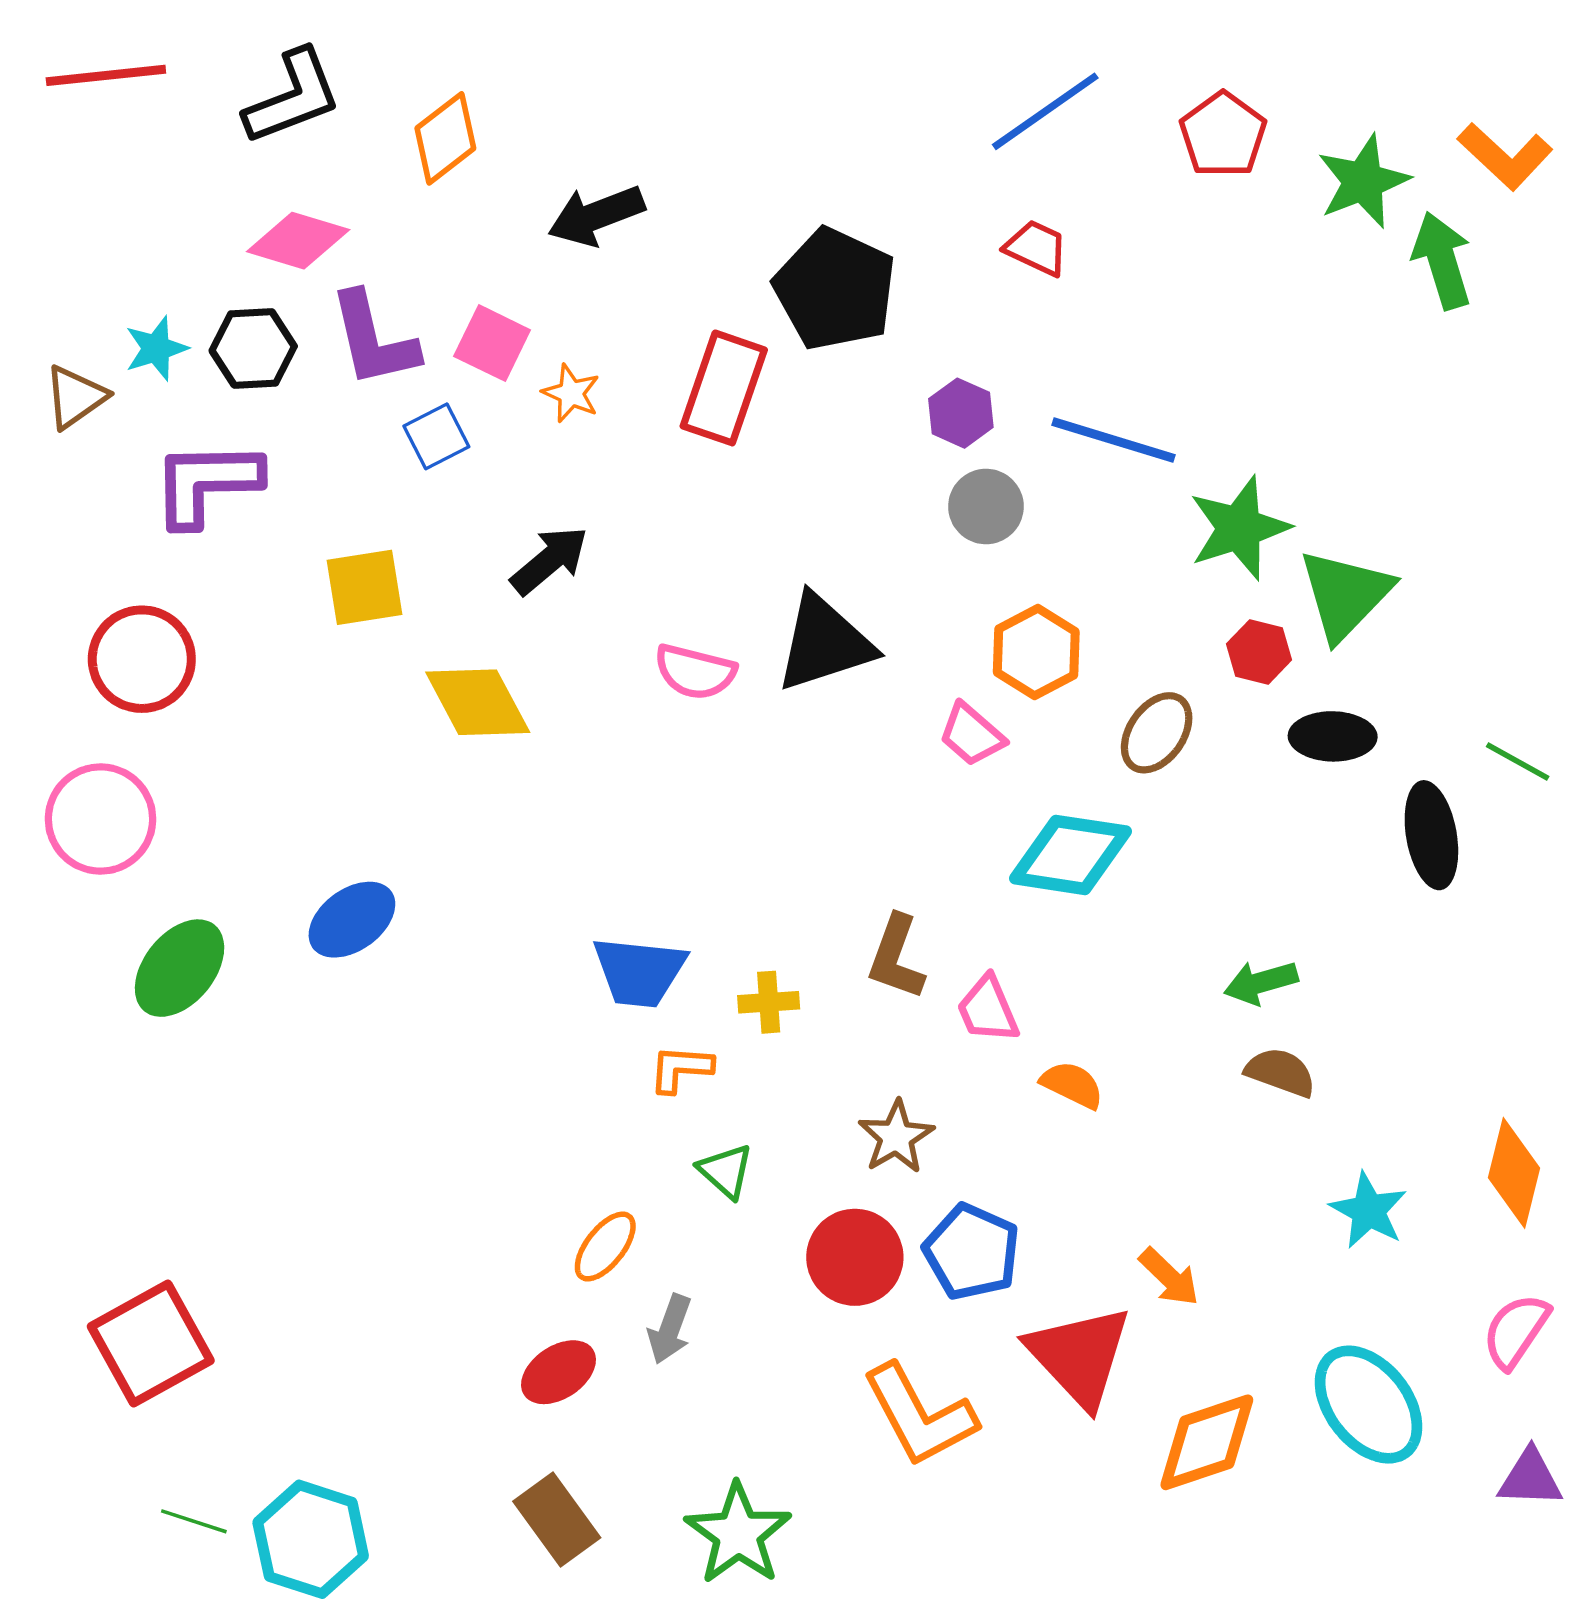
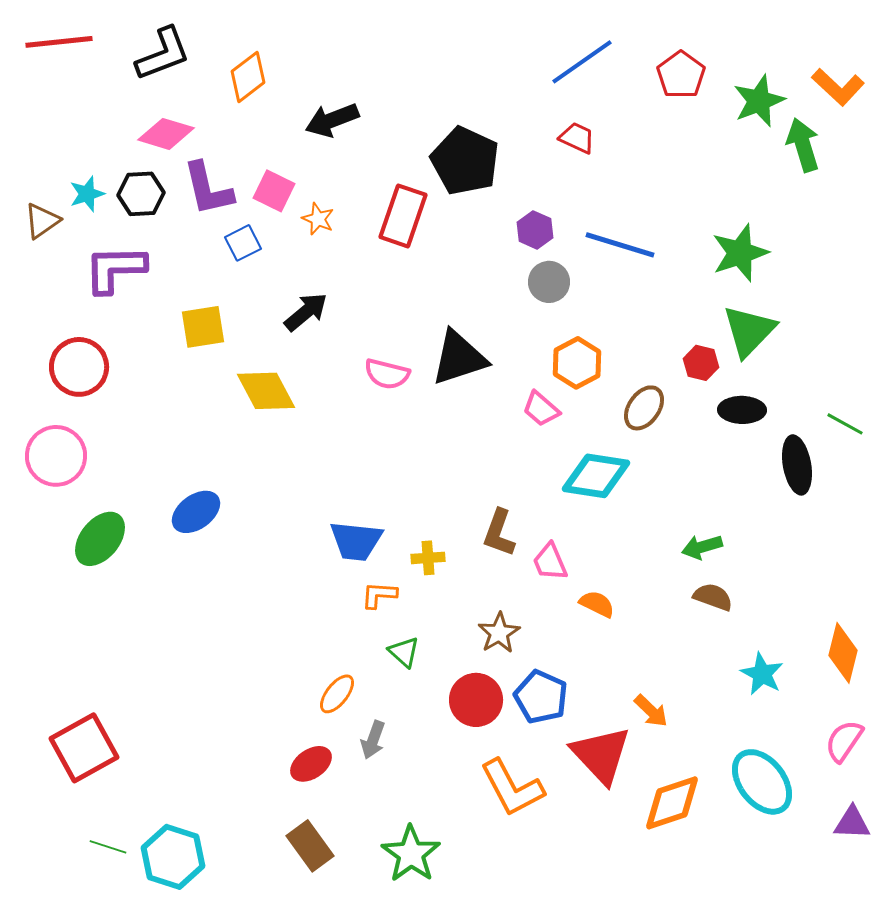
green star: (1239, 528) -> (740, 253), moved

